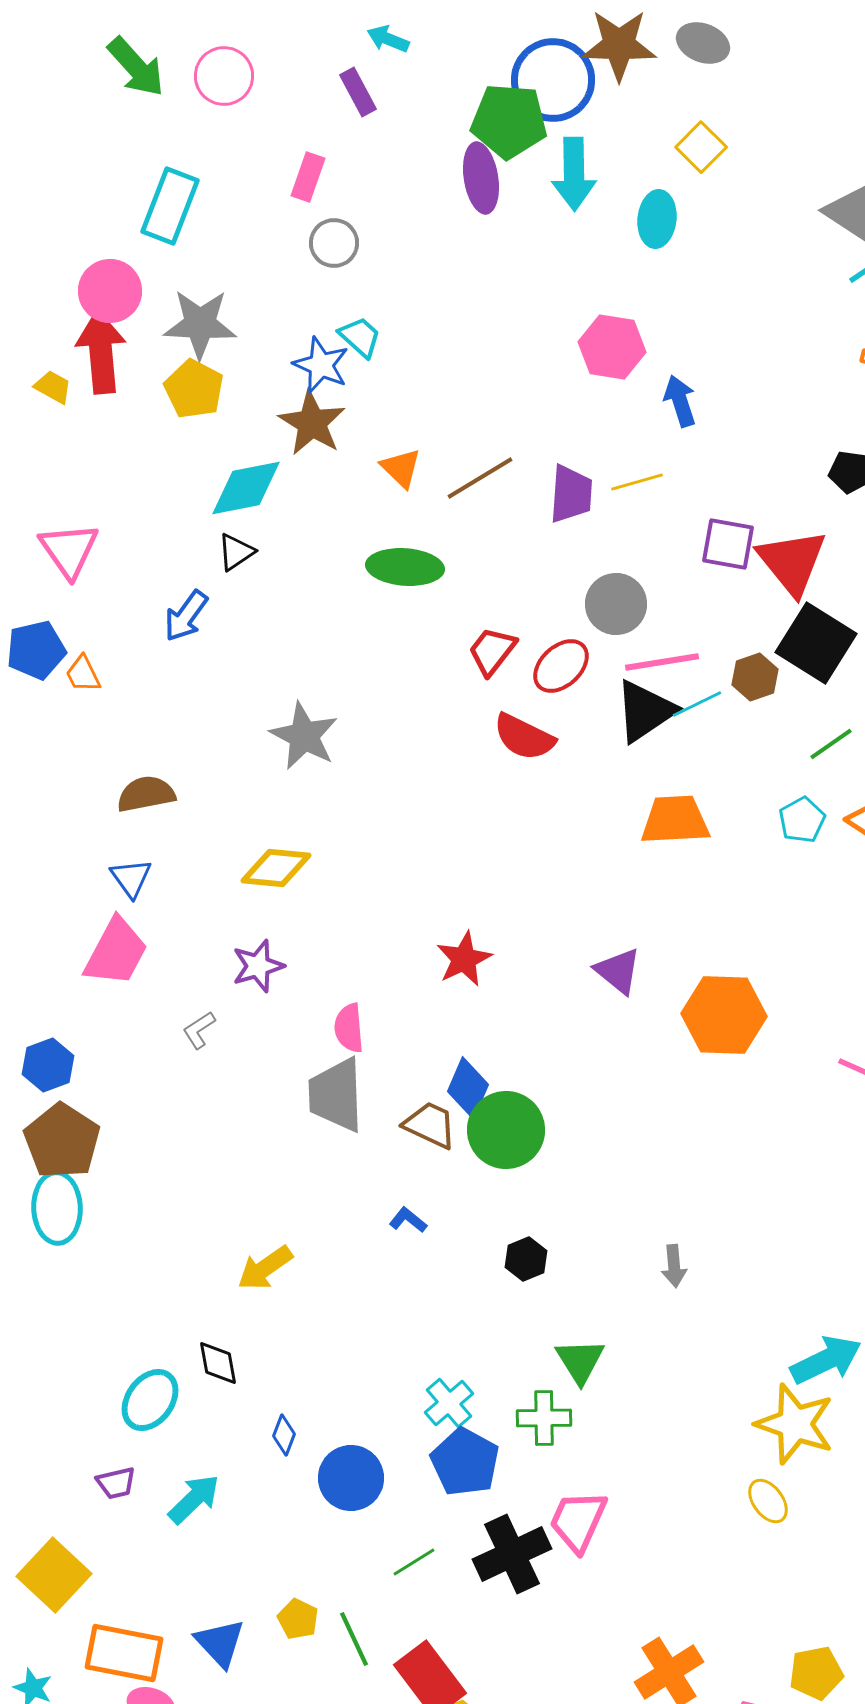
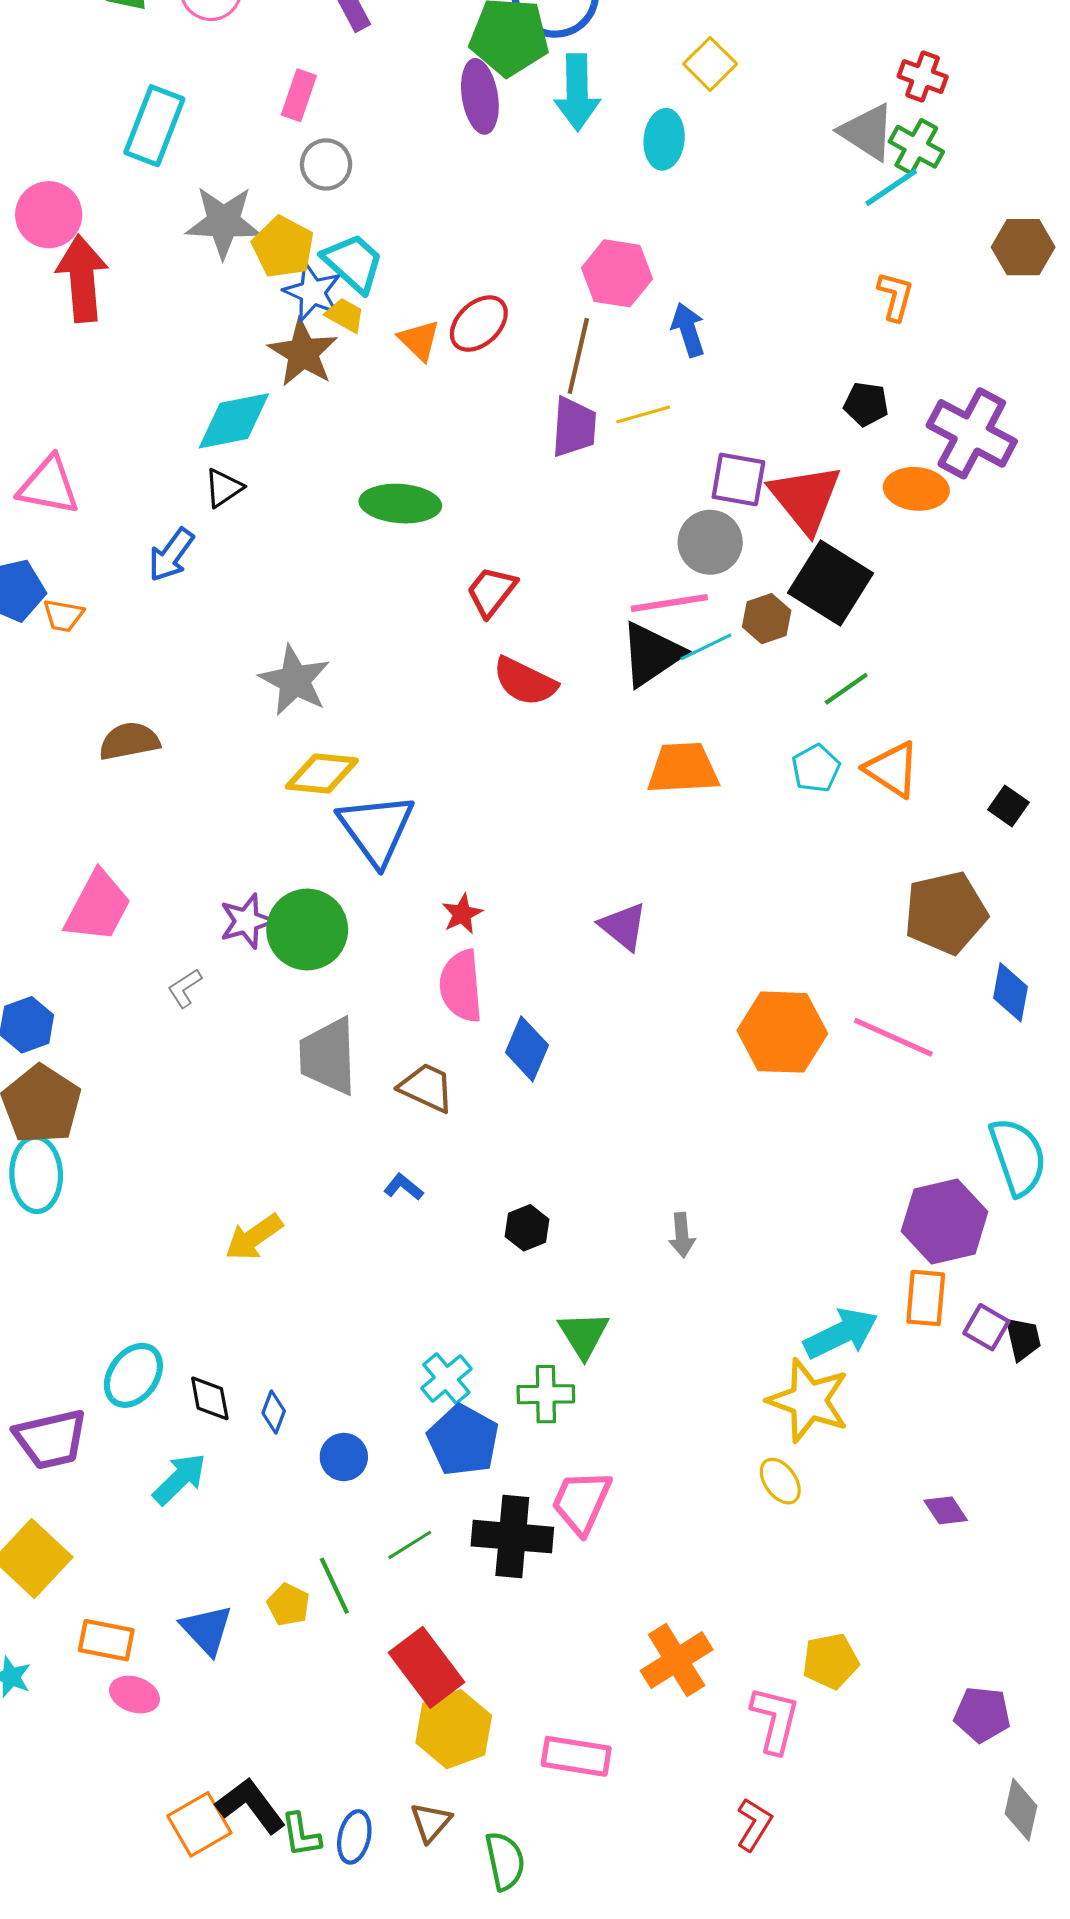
pink circle: (110, 291) -> (49, 215), moved
gray star: (200, 324) -> (223, 222), moved
cyan trapezoid: (360, 337) -> (353, 263), size x1.4
yellow trapezoid: (53, 387) -> (345, 315), moved
yellow pentagon: (194, 389) -> (283, 247), moved
orange triangle: (401, 468) -> (419, 340), moved
brown line: (480, 478) -> (578, 356), moved, turned -46
pink triangle: (69, 550) -> (49, 486), turned -44
gray circle: (616, 604) -> (710, 542), moved
red ellipse: (561, 666) -> (479, 324), moved
orange trapezoid: (83, 674) -> (63, 616), turned -54
yellow diamond: (276, 868) -> (322, 774), moved
blue triangle: (131, 878) -> (376, 829), moved, size x1.8
red star: (464, 959) -> (462, 914), size x0.7
orange hexagon: (724, 1015) -> (782, 1032), moved
pink semicircle: (349, 1028) -> (461, 986), moved, size x1.4
blue diamond: (468, 1088) -> (527, 1049), moved
green circle: (506, 1130) -> (307, 930), moved
black diamond: (218, 1363) -> (210, 1398), moved
blue circle: (351, 1478) -> (344, 1457), size x0.7
purple trapezoid: (116, 1483) -> (51, 1439), moved, size x1.8
black cross: (512, 1554) -> (512, 1537), turned 30
green line: (354, 1639) -> (334, 1586), moved
orange rectangle: (124, 1653) -> (106, 1640), size x0.7

